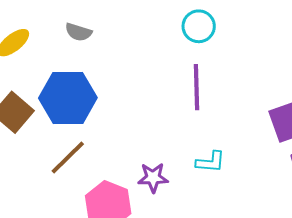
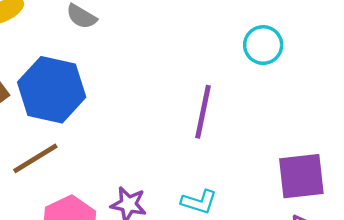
cyan circle: (199, 26) -> (263, 45), moved

